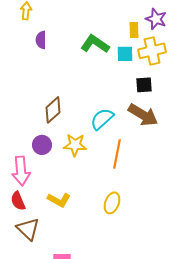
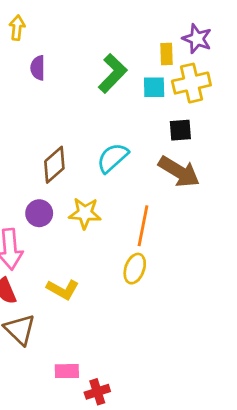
green L-shape: (95, 44) -> (113, 73), turned 100
cyan semicircle: (102, 119) -> (113, 158), moved
yellow ellipse: (112, 203) -> (135, 269), moved

